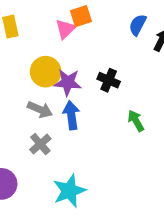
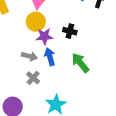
yellow circle: (46, 72) -> (36, 22), moved
green arrow: (136, 121) -> (80, 63), moved, size x1.5

